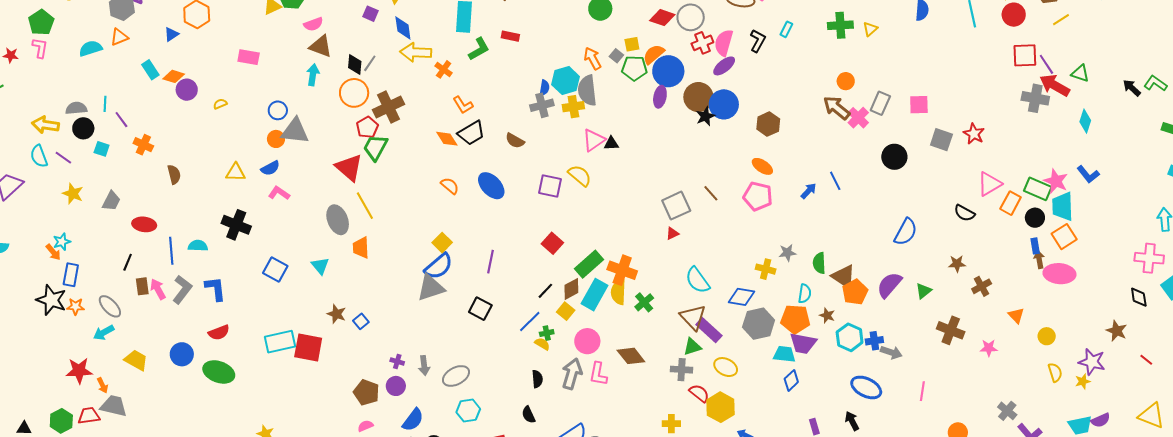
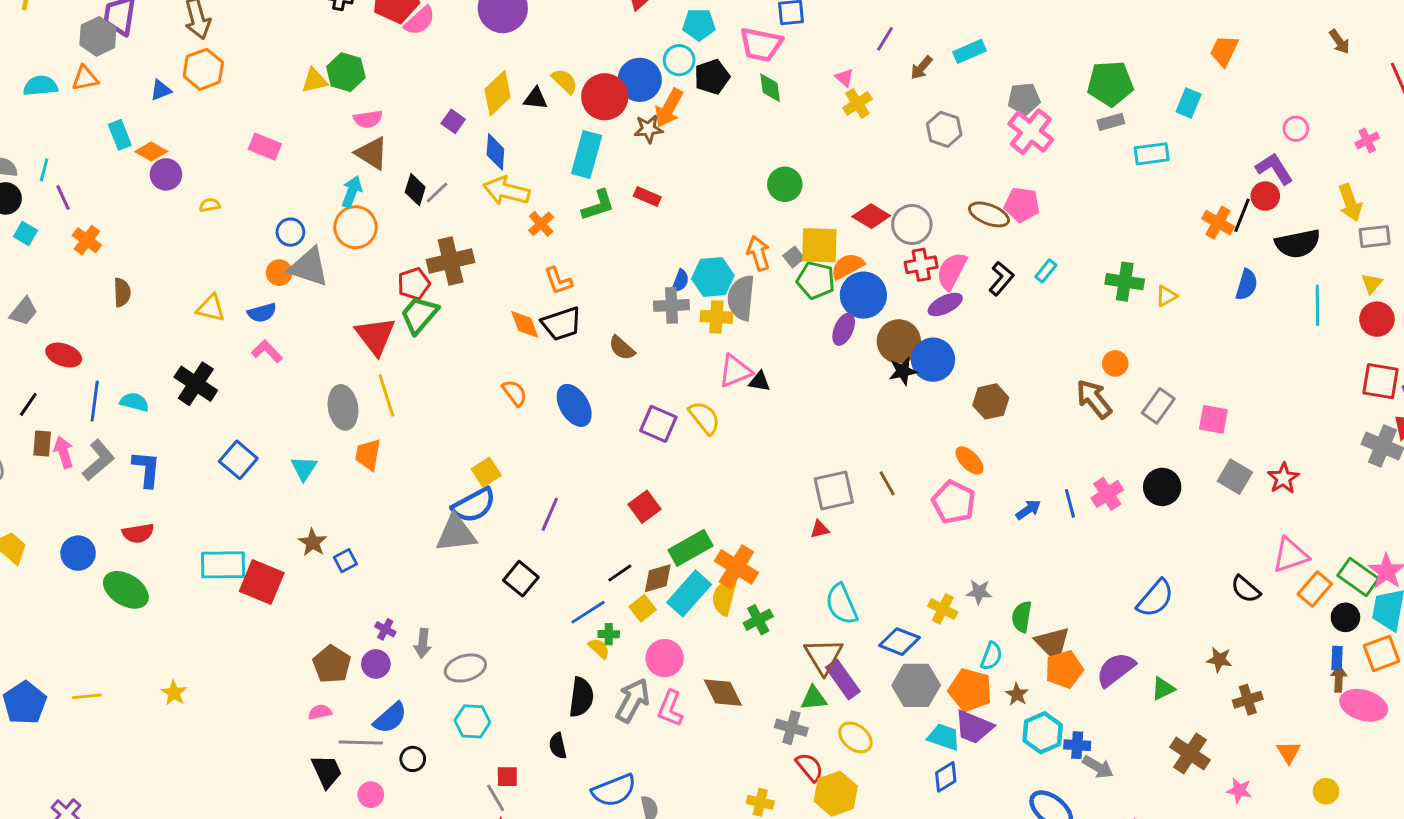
yellow square: (632, 44) -> (819, 245), size x1.8
orange circle: (354, 93) -> (355, 227), moved
pink cross: (858, 118) -> (1107, 494), moved
black semicircle: (537, 379) -> (581, 697), size x1.5

